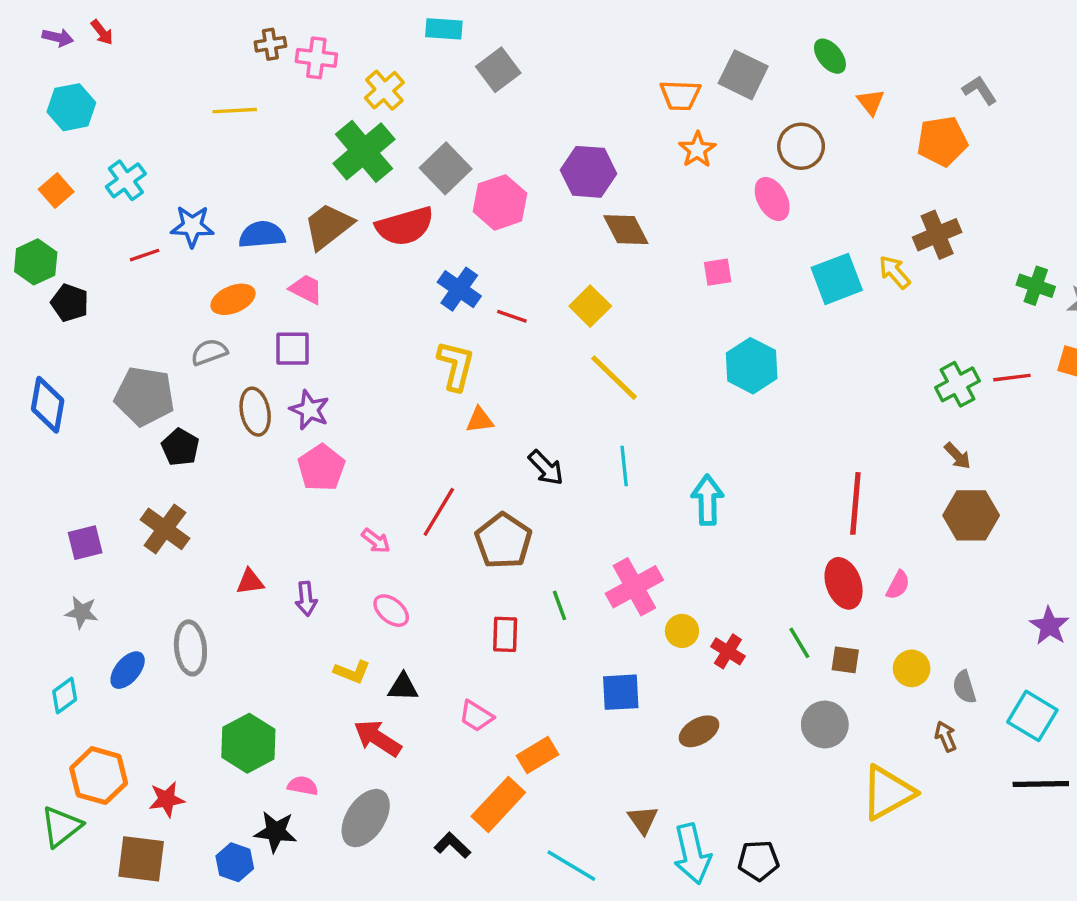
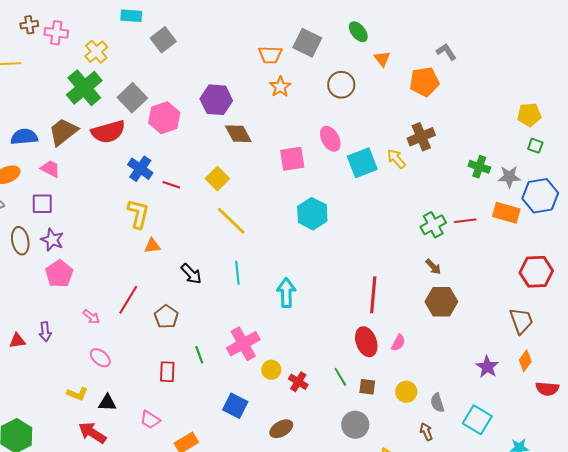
pink ellipse: (772, 199) -> (330, 139), moved
pink square: (718, 272) -> (292, 159), size x1.5
brown pentagon: (503, 541) -> (166, 317), size x0.7
purple arrow: (306, 599) -> (45, 332), moved
blue square: (621, 692) -> (235, 406), turned 30

